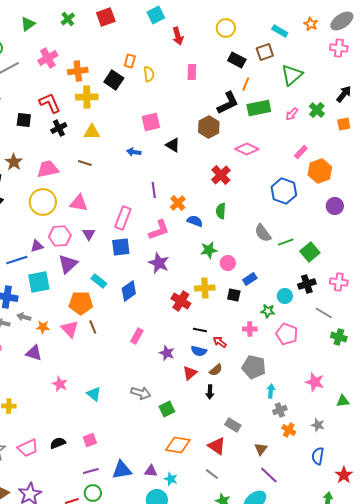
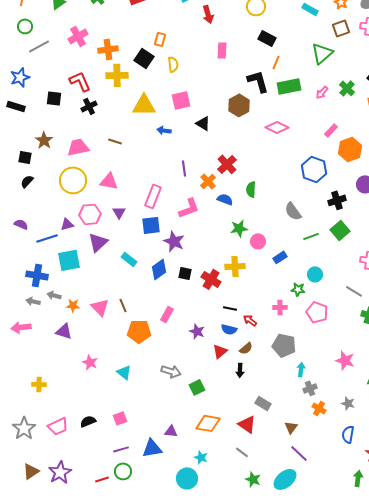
brown square: (265, 52) -> (341, 28), moved
yellow semicircle: (149, 74) -> (173, 64), moved
black L-shape: (228, 103) -> (258, 81), turned -80
yellow triangle: (92, 132) -> (144, 105), moved, size x1.4
red cross: (221, 175) -> (227, 164), moved
green line: (286, 242) -> (311, 236), moved
purple star: (159, 263) -> (174, 241), moved
black cross: (307, 284) -> (337, 200), moved
black square: (234, 295) -> (185, 273), moved
orange pentagon: (81, 303) -> (139, 331), moved
purple triangle: (151, 471) -> (171, 431), moved

